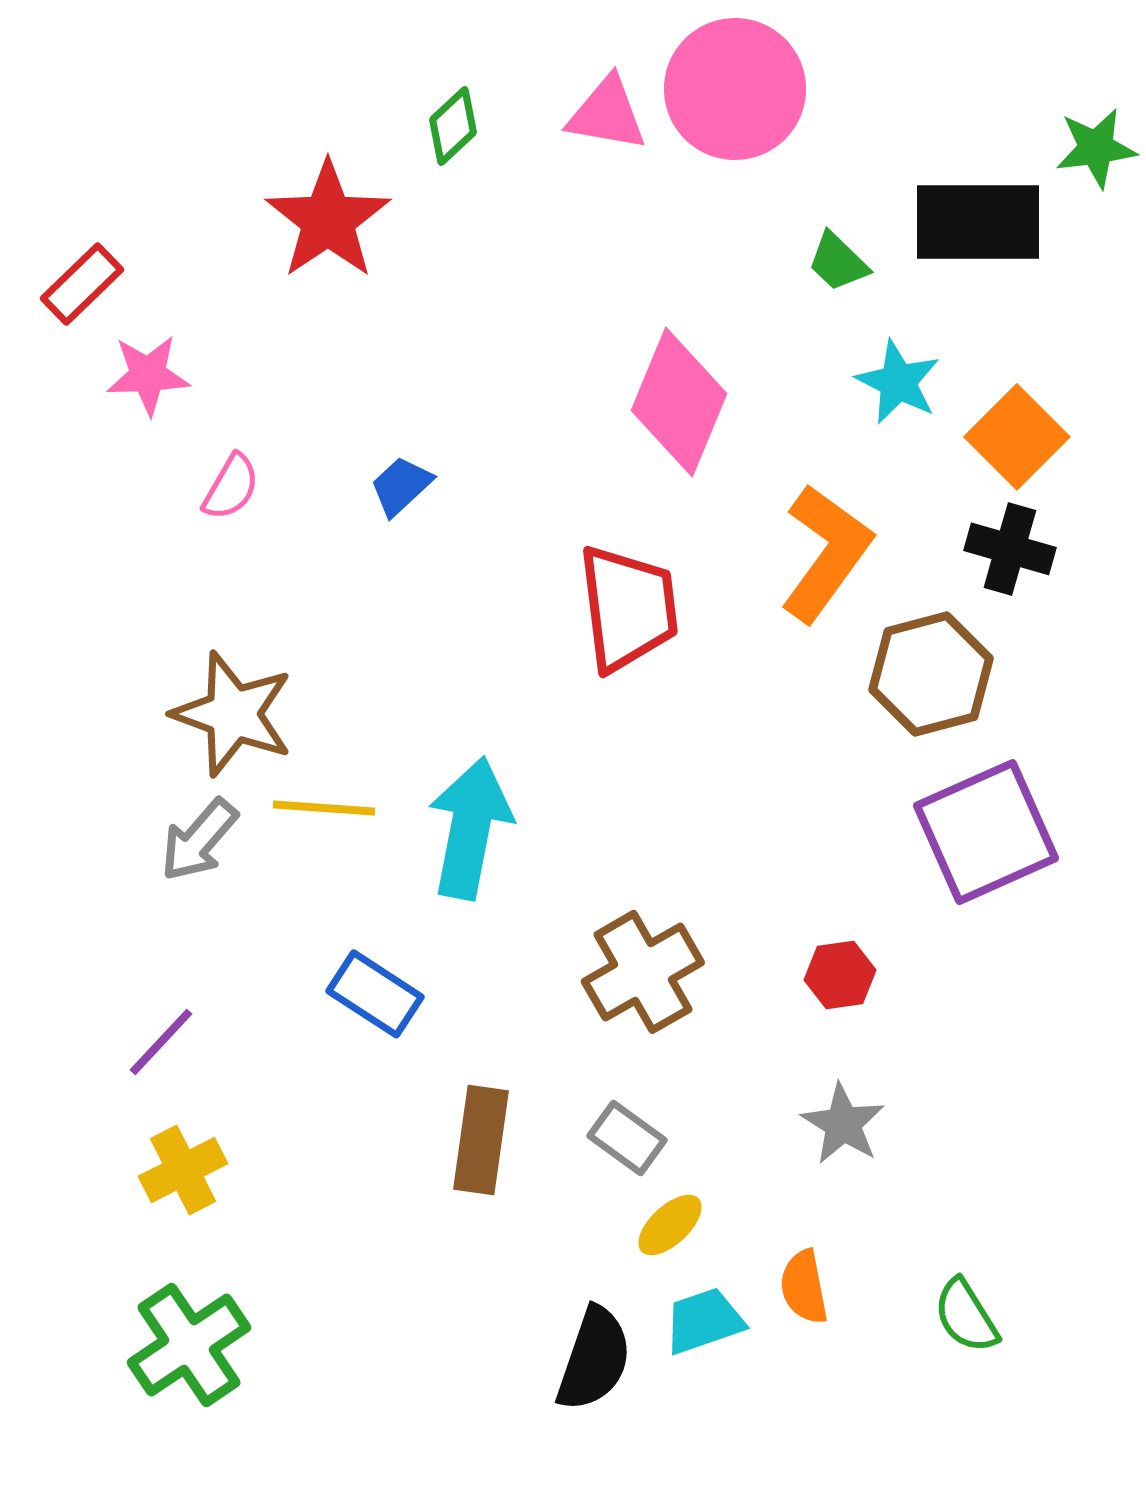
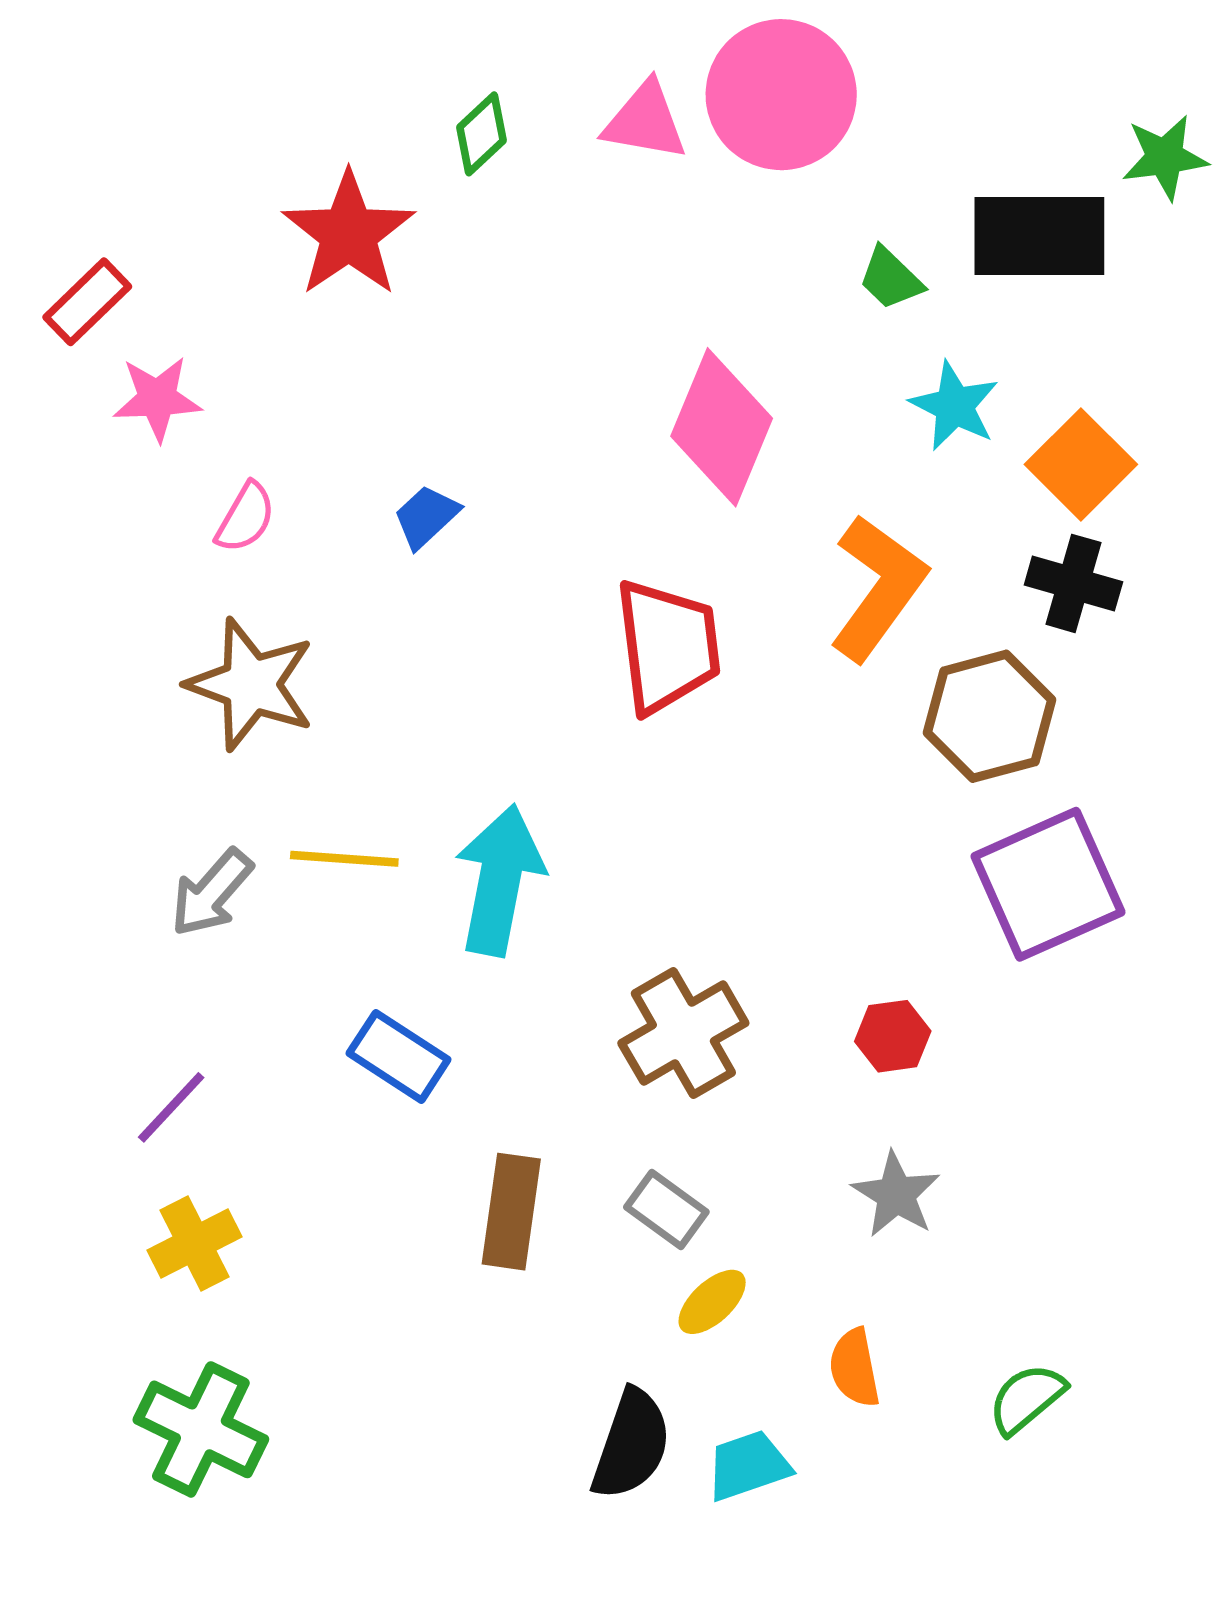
brown star: (233, 714) -> (251, 684), moved
green semicircle: (966, 1316) -> (1027, 1399), turned 82
cyan trapezoid: (704, 1321) -> (748, 1466), moved
green cross: (189, 1345) -> (201, 1429), turned -30

